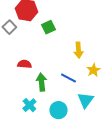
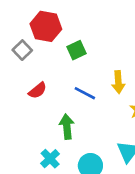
red semicircle: (24, 64) -> (38, 90), moved, turned 136
blue line: (68, 78) -> (85, 93), moved

